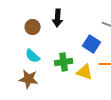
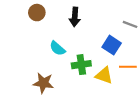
brown circle: (33, 27) -> (37, 13), moved
cyan semicircle: (33, 56) -> (57, 48), moved

